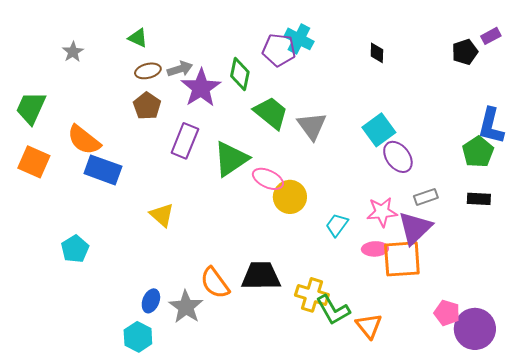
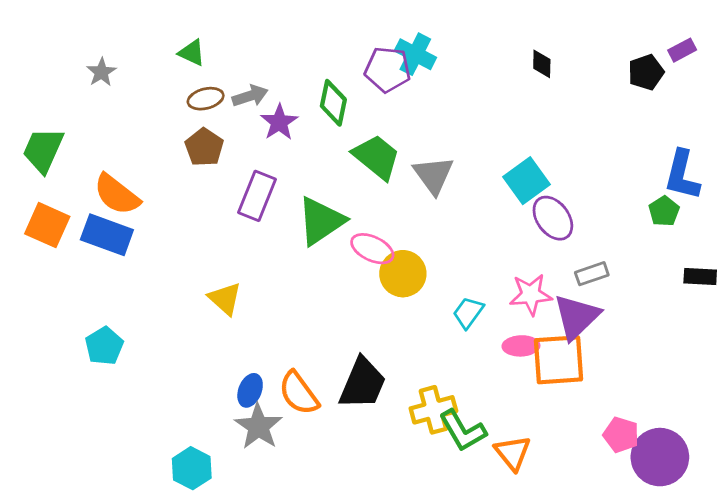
black diamond: (377, 53) -> (542, 64), moved
purple star: (201, 88) -> (279, 122), size x0.7
green pentagon: (478, 152) -> (664, 211), size x0.7
blue rectangle: (103, 170) -> (107, 235), moved
black rectangle: (479, 199) -> (700, 276), moved
black trapezoid: (261, 276) -> (363, 383), turned 114
yellow cross: (312, 295) -> (433, 410), turned -32
blue ellipse: (151, 301) -> (250, 390), moved

